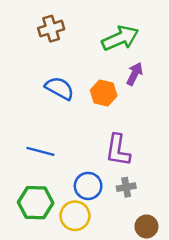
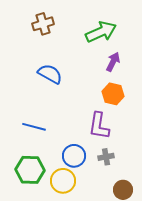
orange hexagon: (104, 93) -> (113, 94), moved

